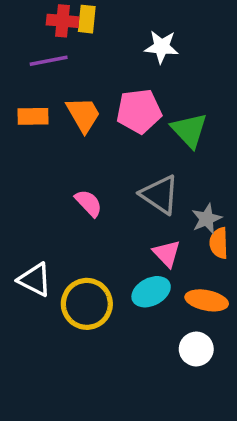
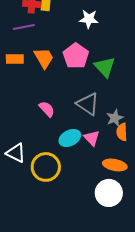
pink pentagon: (139, 111) -> (76, 56), turned -30
cyan ellipse: (151, 292) -> (70, 138), moved
white circle: (196, 349) -> (109, 193), size x1.4

